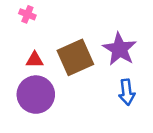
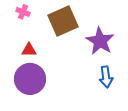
brown square: (75, 57) -> (63, 21), moved

